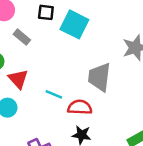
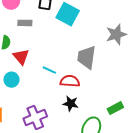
gray rectangle: (22, 37) -> (25, 23), turned -40

